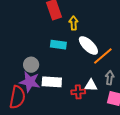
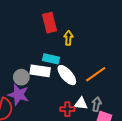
white ellipse: (88, 45) -> (67, 75), moved
gray arrow: (110, 78) -> (97, 104), moved
white rectangle: (52, 82) -> (40, 71), moved

